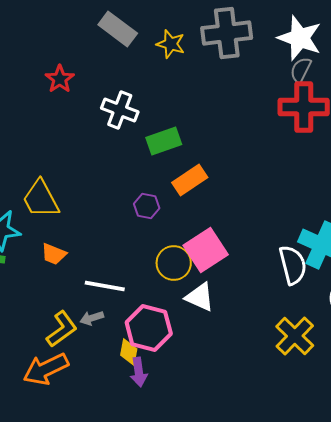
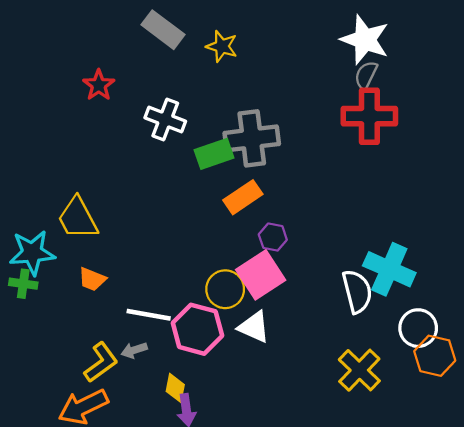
gray cross: (227, 33) -> (252, 138), moved
purple hexagon: (147, 206) -> (273, 237), moved
pink hexagon: (149, 328) -> (197, 329), moved

